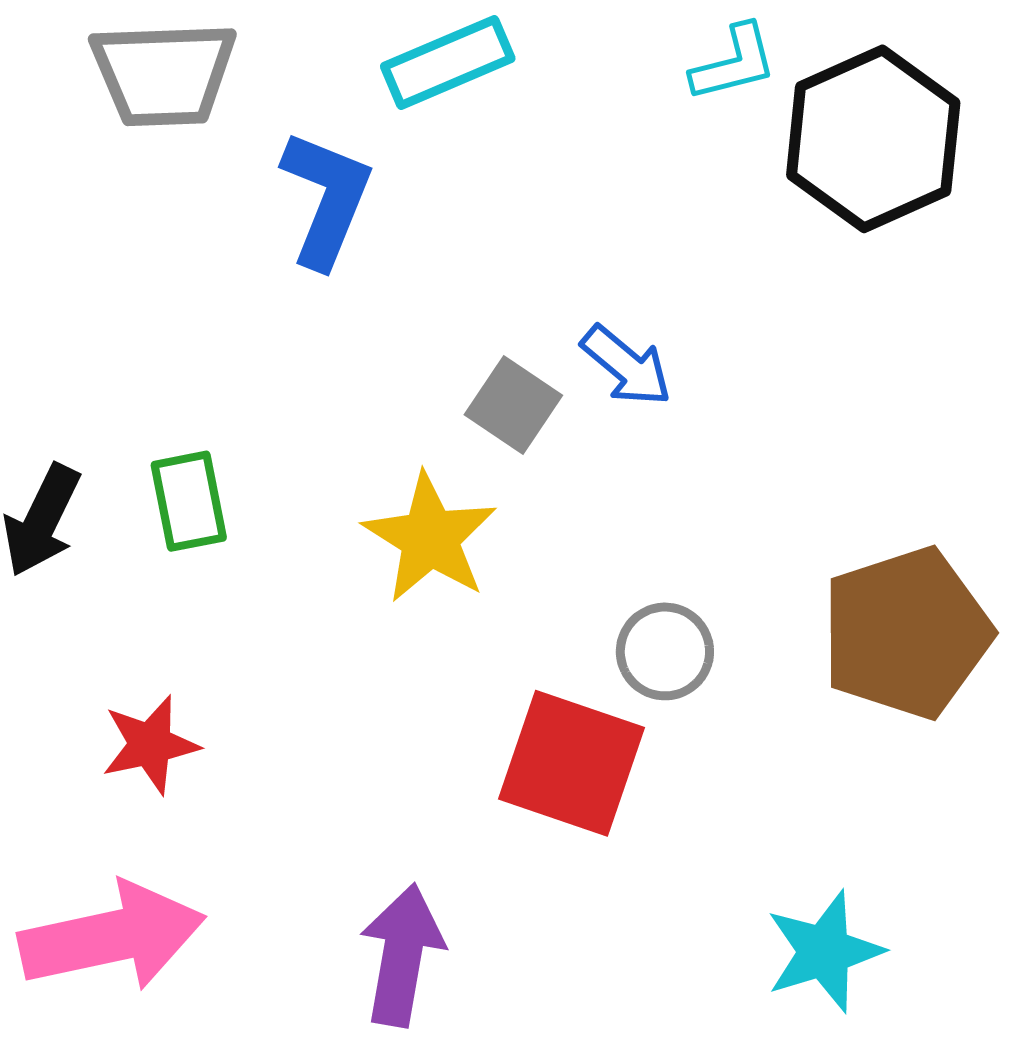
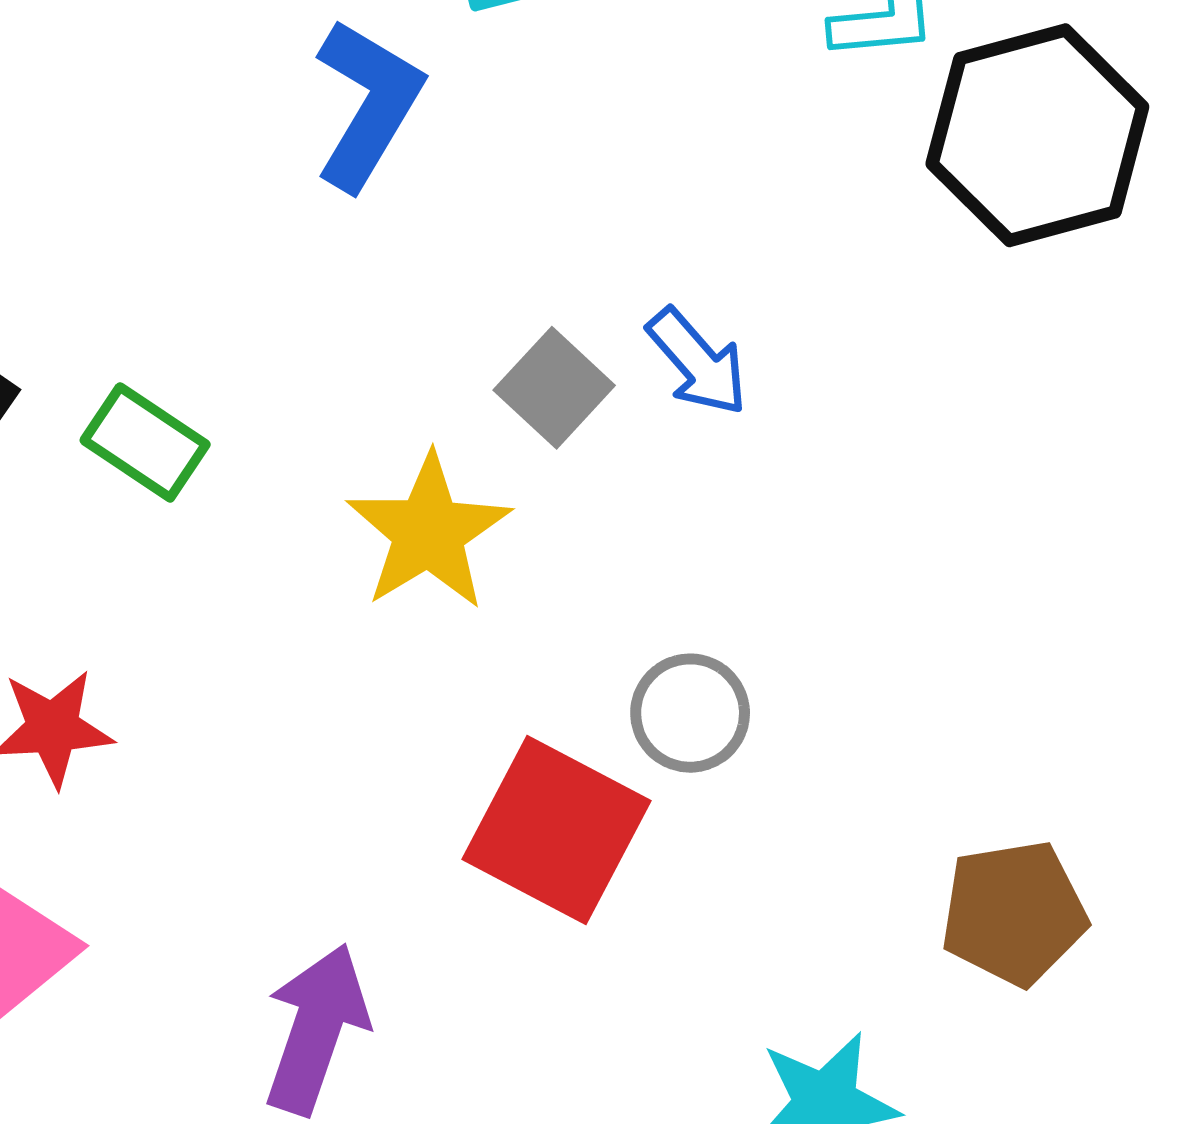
green rectangle: (189, 501) -> (145, 442), turned -54
brown pentagon: (906, 633) -> (1014, 913), moved, size x0.7

